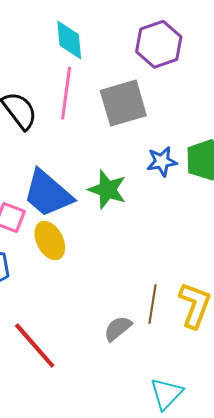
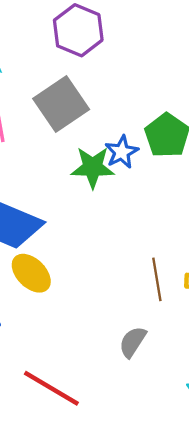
green star: (107, 190) -> (93, 167), moved
brown line: (152, 304) -> (157, 279), moved

